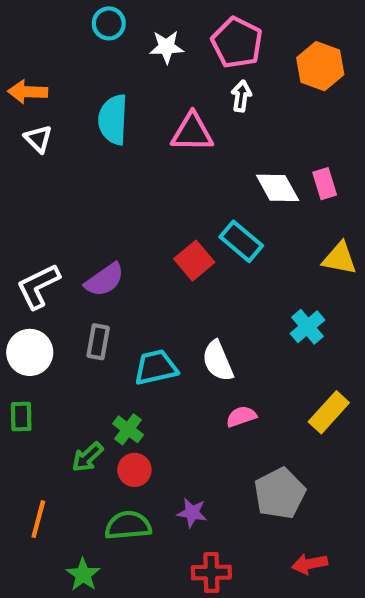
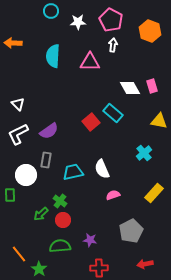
white triangle: (38, 139) -> (18, 104), moved
white circle: (30, 352) -> (26, 175), moved
orange line: (38, 519) -> (19, 254), moved, turned -54

